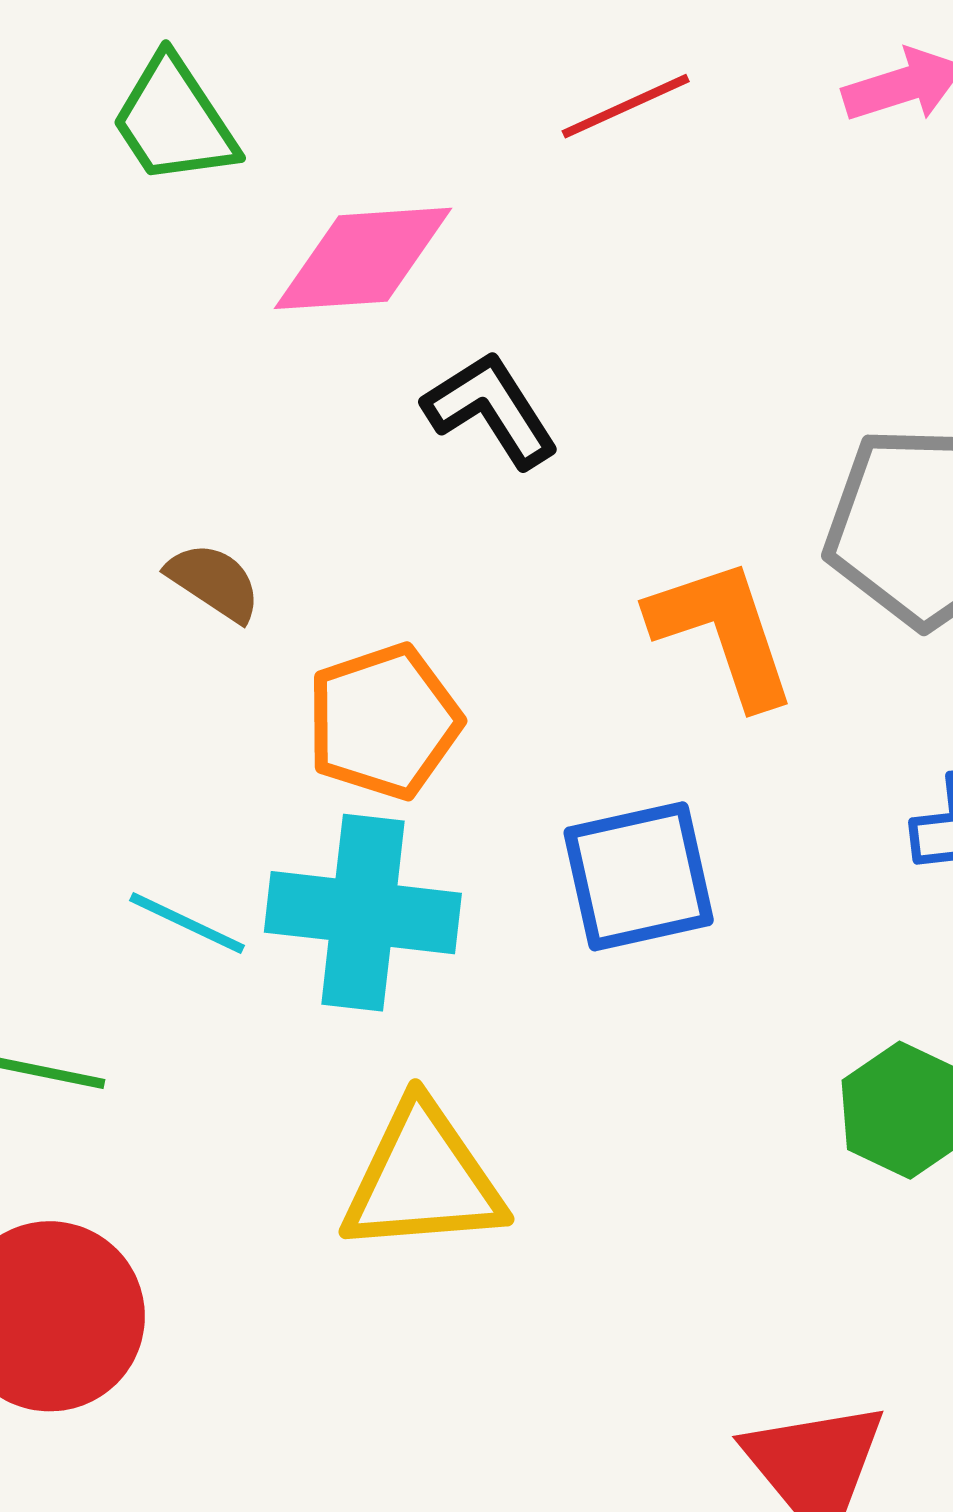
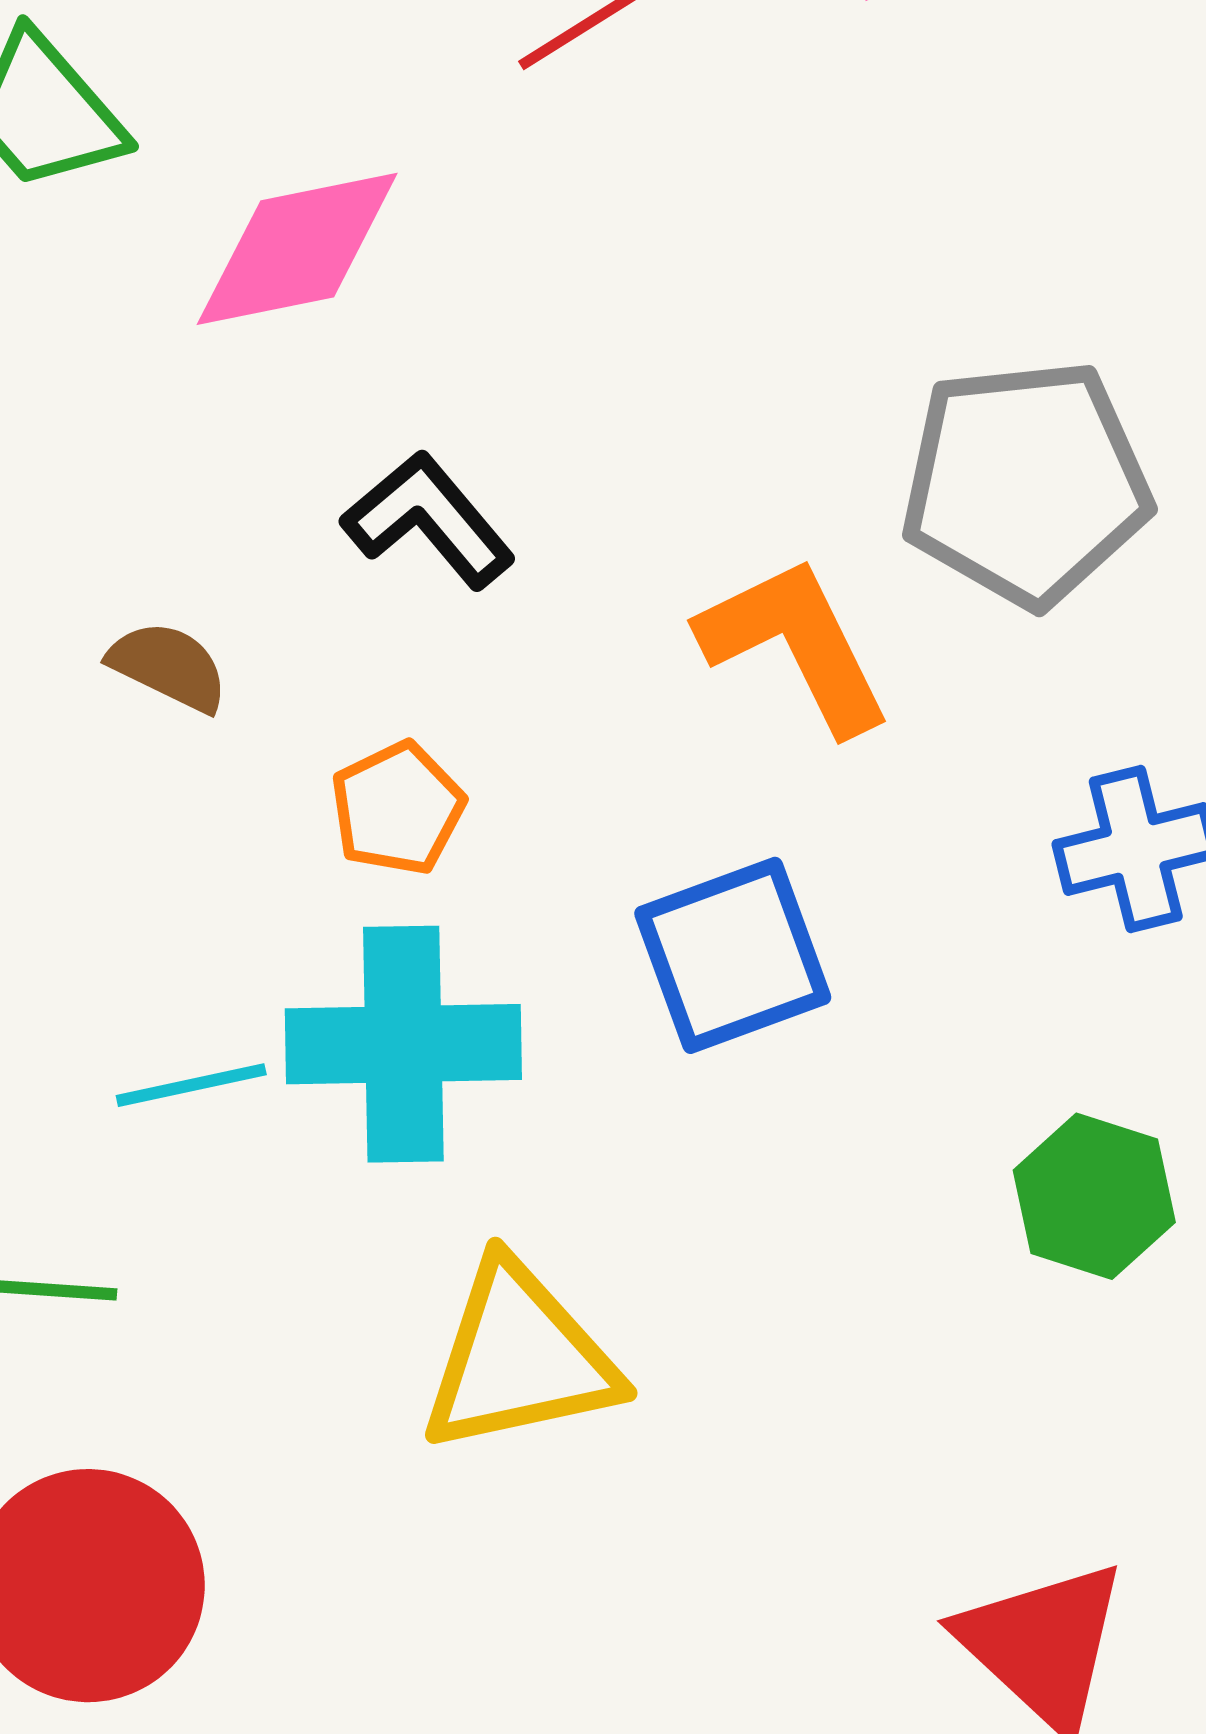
black L-shape: (491, 410) -> (428, 520), moved
orange pentagon: (384, 722) -> (398, 808), size x0.7
cyan line: (187, 923) -> (191, 1085), turned -30

